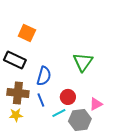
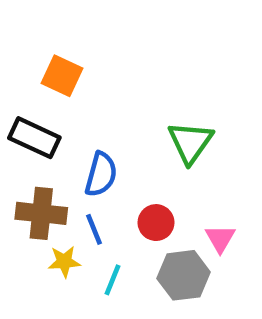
pink triangle: (96, 104) -> (220, 239), turned -32
cyan line: (59, 113) -> (112, 280), moved, turned -40
yellow star: (16, 115) -> (64, 262), moved

